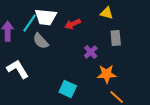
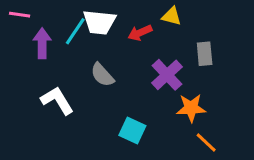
yellow triangle: (107, 13) -> (171, 16), moved
gray semicircle: (41, 41) -> (102, 75), moved
purple cross: (91, 52) -> (167, 75), size x1.5

